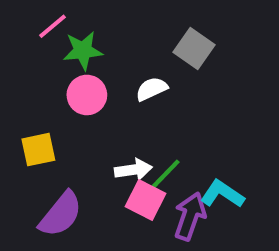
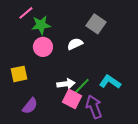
cyan L-shape: (222, 194) -> (110, 82), moved
purple semicircle: (61, 214) -> (30, 106), size x0.7
purple arrow: (190, 216) -> (94, 107), turned -40

